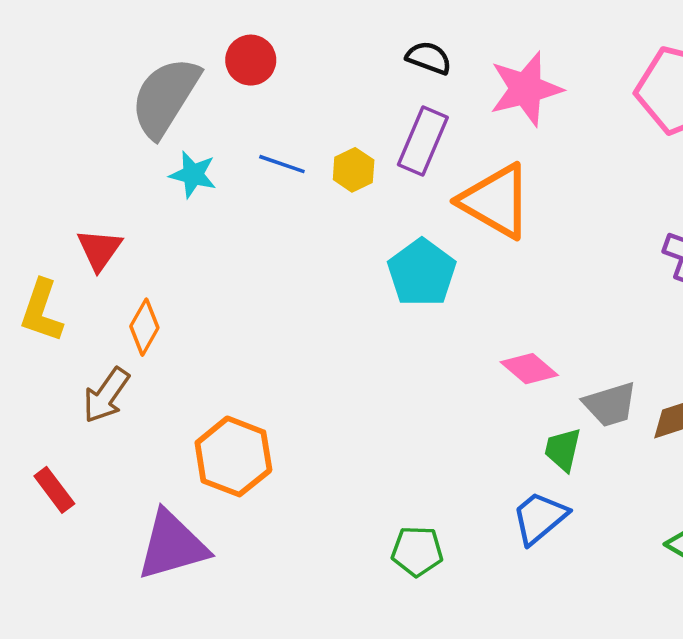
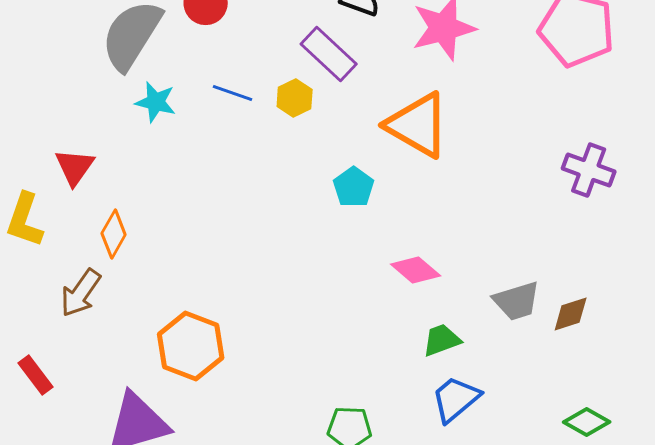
purple rectangle: (423, 141) -> (329, 54), moved, turned -70
cyan pentagon: (422, 273) -> (354, 187), size x0.7
pink diamond: (529, 369) -> (416, 270), moved
green trapezoid: (563, 449) -> (442, 340), moved, turned 57

